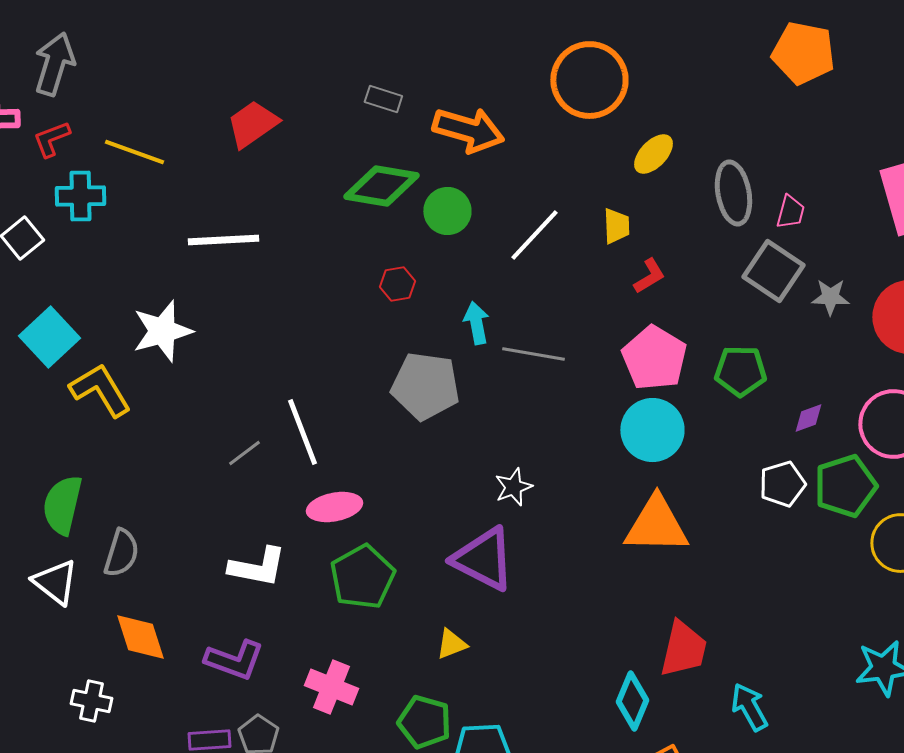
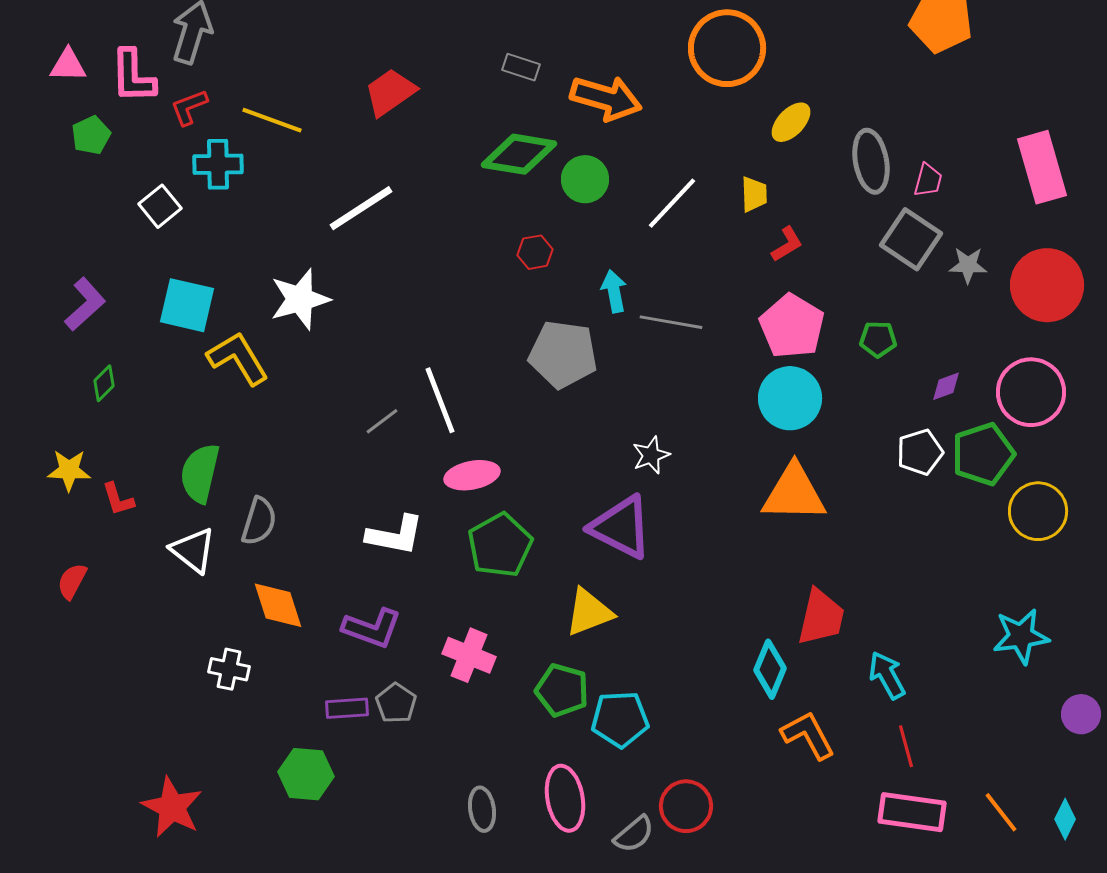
white line: (223, 240) -> (361, 208), turned -30
cyan square: (49, 337) -> (187, 305), turned -34
green pentagon: (740, 371) -> (878, 339), size x0.7
yellow triangle: (451, 644) -> (589, 612), size x1.6

